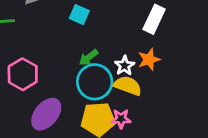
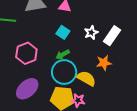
cyan square: (79, 15) -> (63, 32), moved
white star: (125, 66) -> (91, 33), moved
pink hexagon: (23, 74) -> (26, 53), moved

